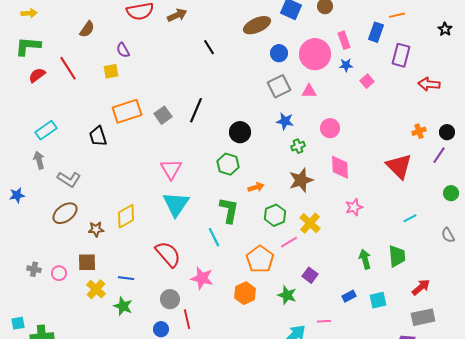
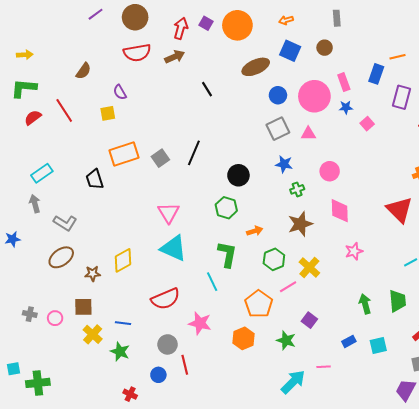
cyan triangle: (176, 204) -> (174, 248), turned -40
red semicircle: (168, 254) -> (166, 299), turned 108

